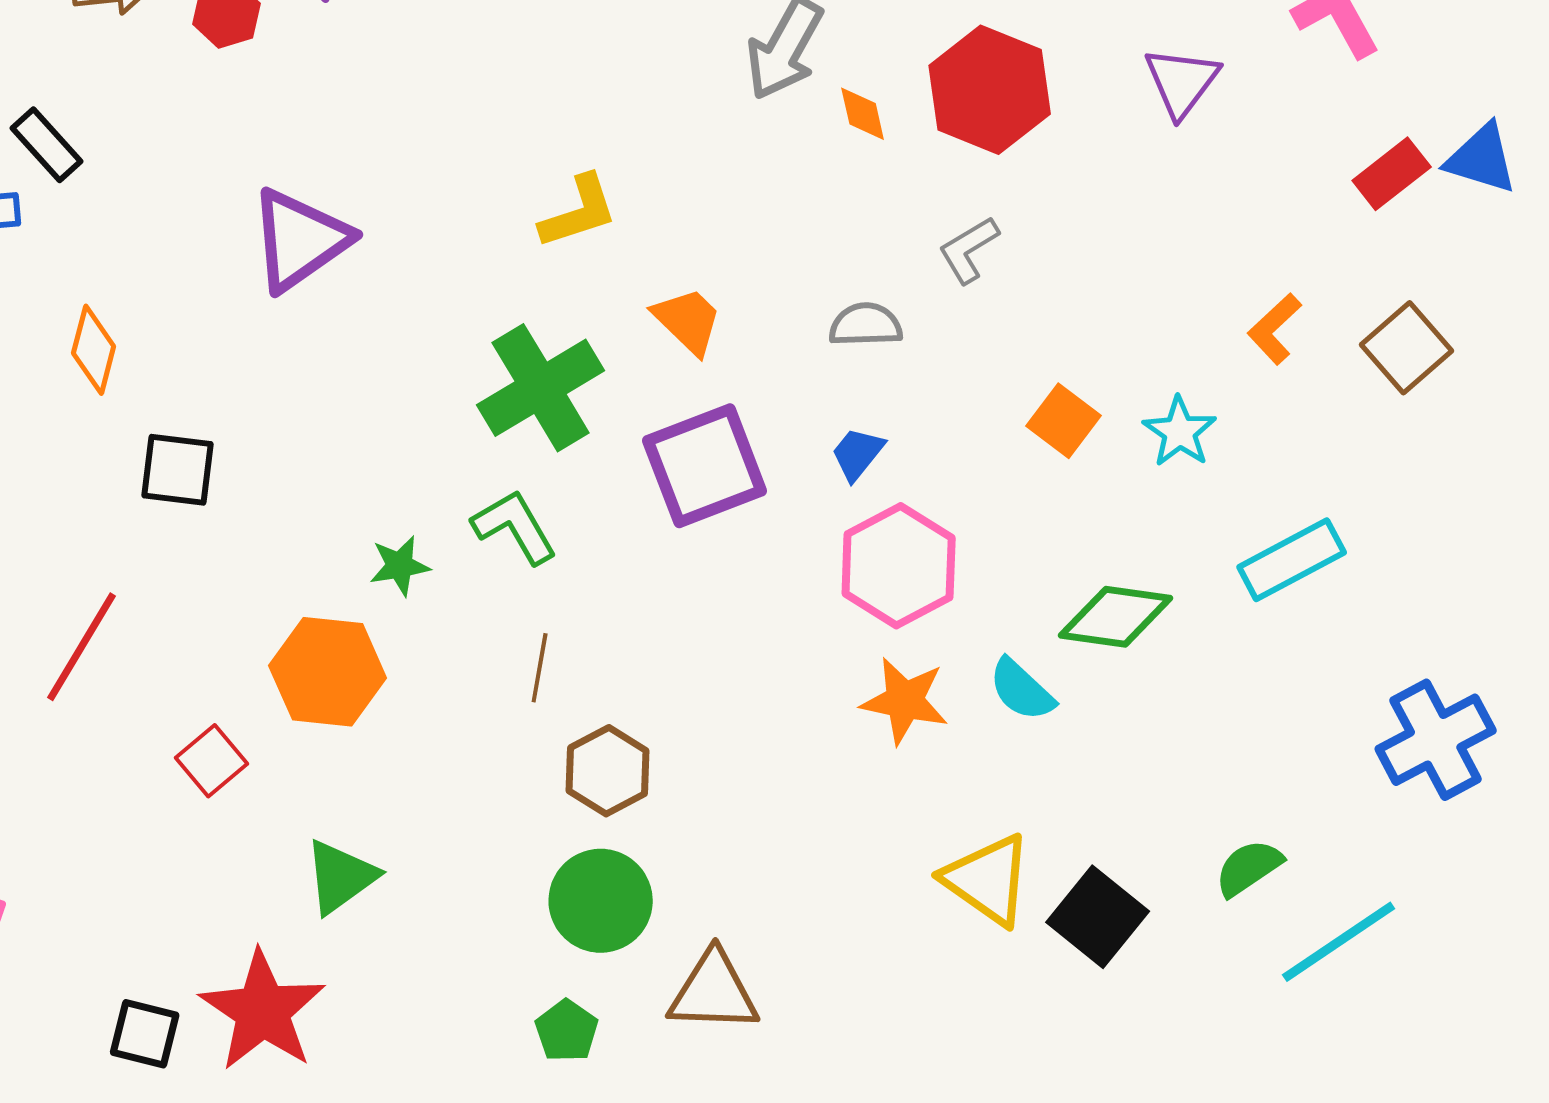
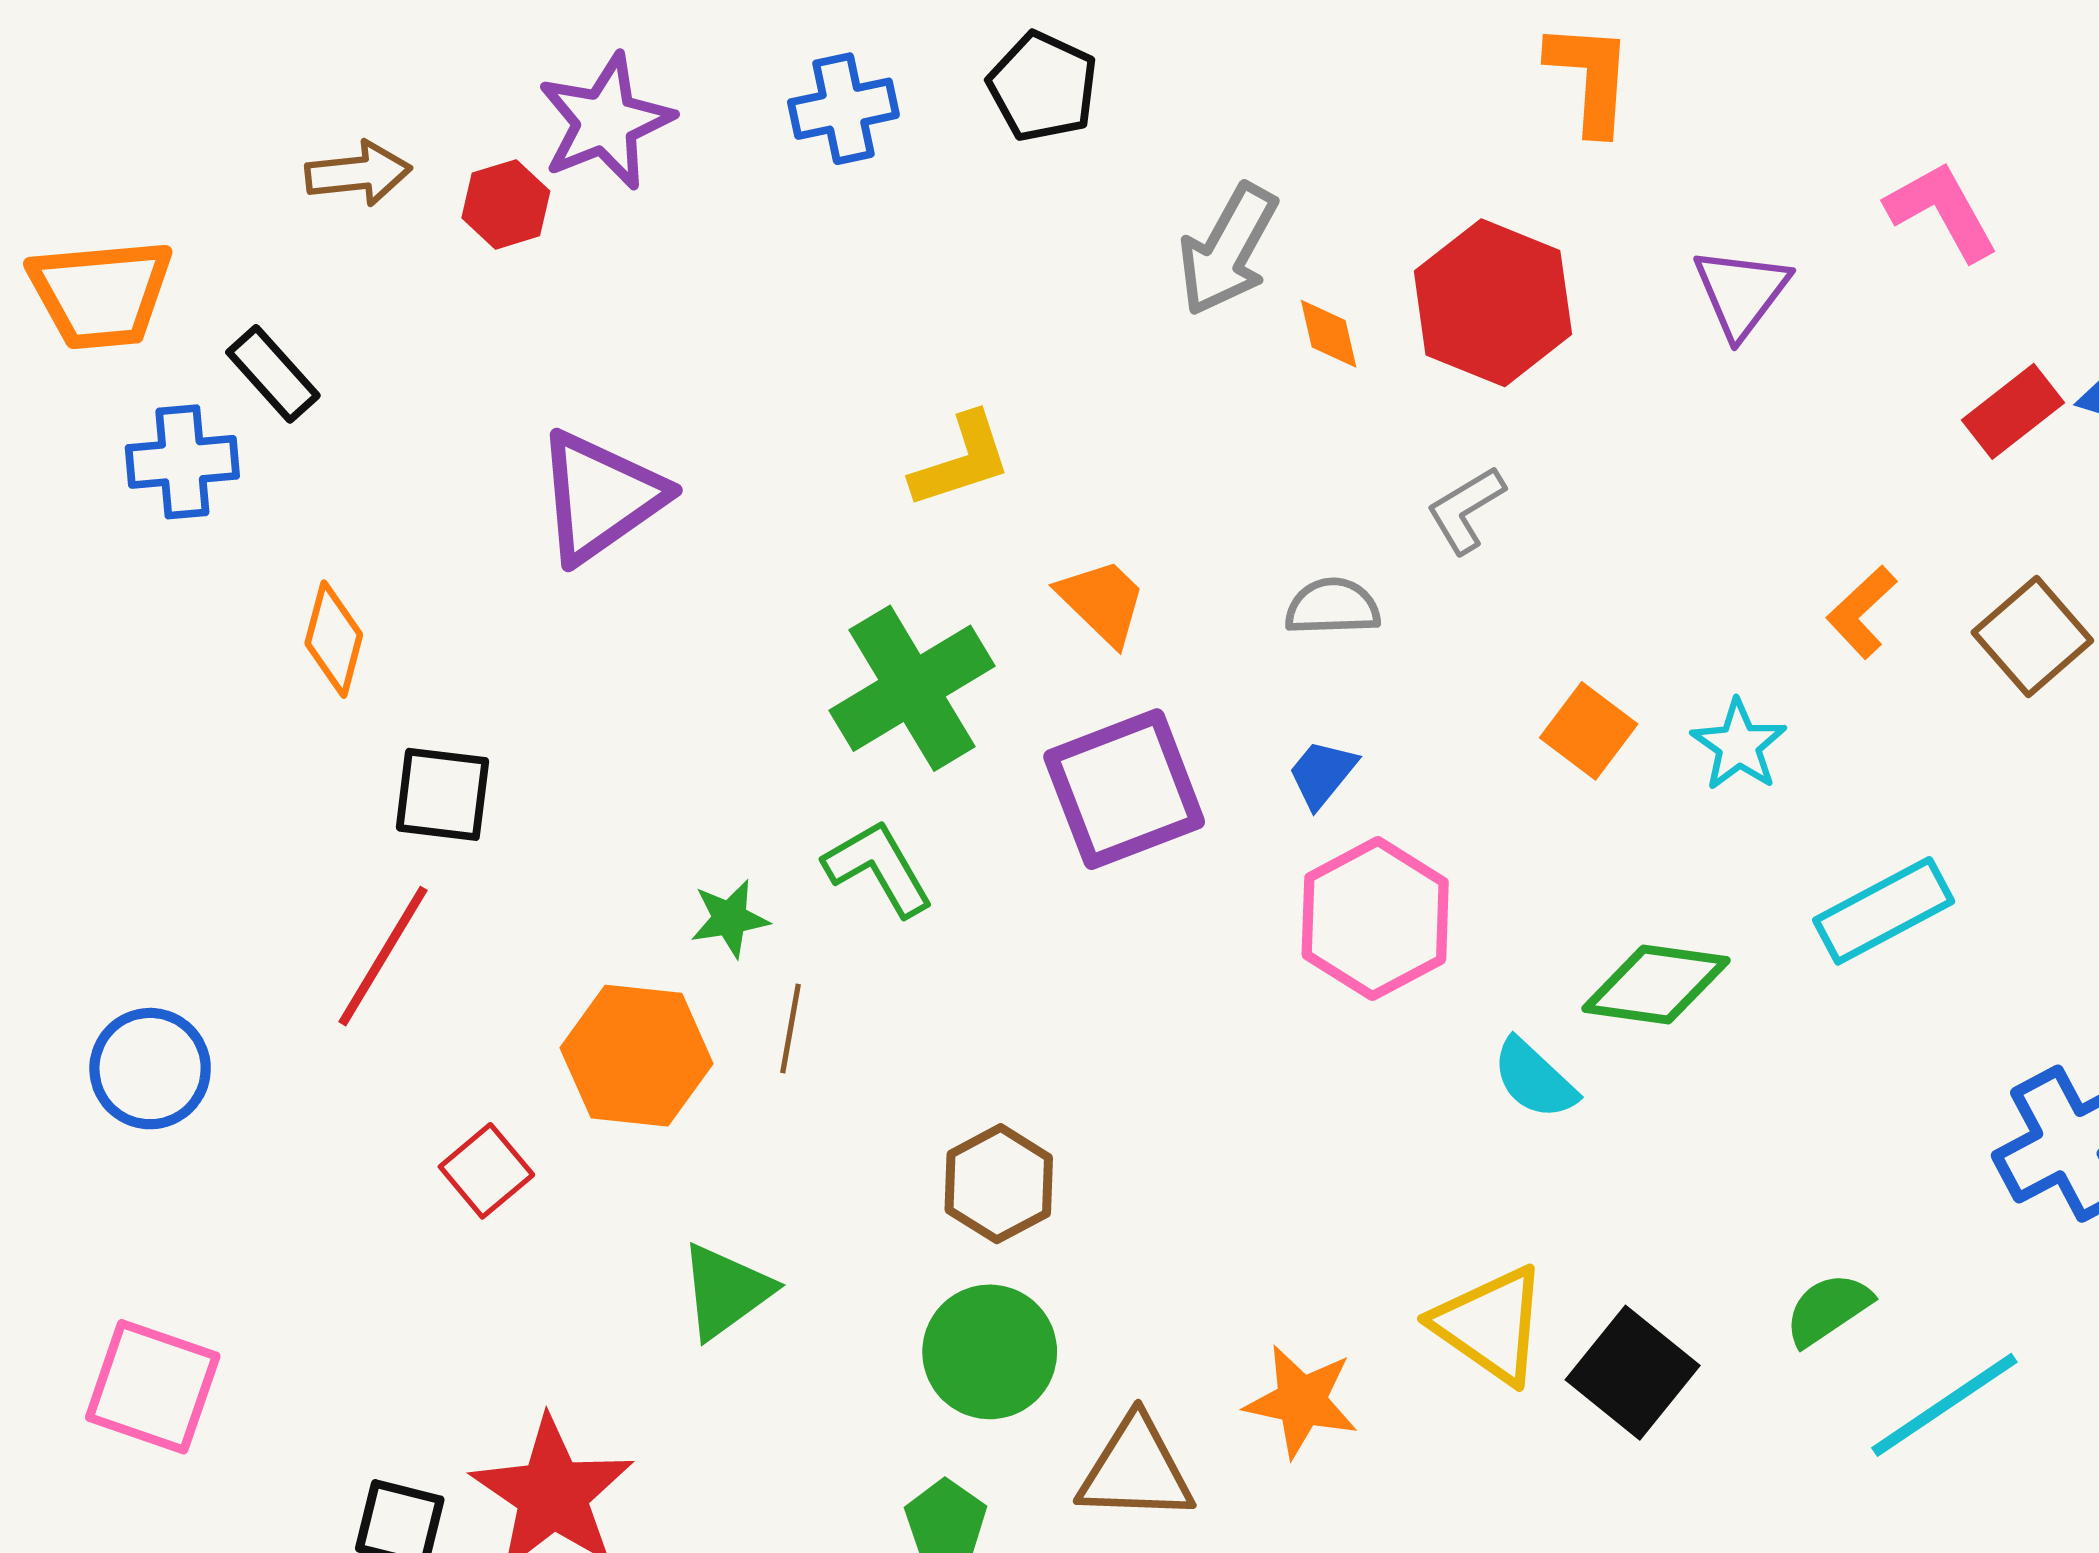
red line: (82, 647) -> (383, 956), moved
brown line: (540, 668) -> (790, 1028), moved
orange star: (905, 701) -> (1301, 1401), moved
green triangle: (341, 877) -> (726, 1291), moved

